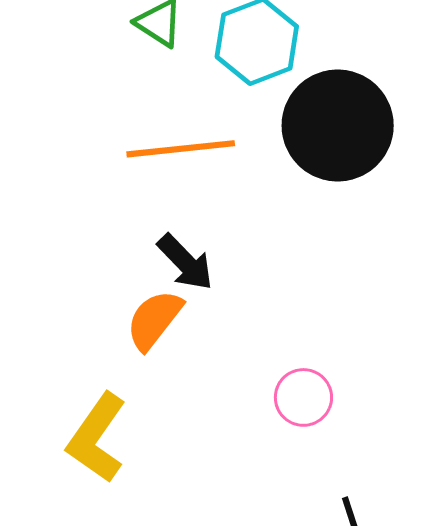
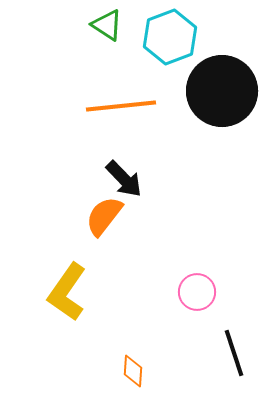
pink circle: (303, 397) -> (197, 292), moved

